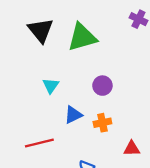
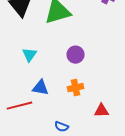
blue triangle: (73, 115) -> (41, 88), moved, turned 36

